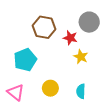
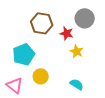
yellow circle: (50, 88) -> (41, 76), moved
cyan semicircle: (81, 91) -> (77, 84), turned 120

